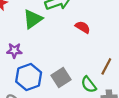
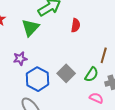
red semicircle: (83, 27) -> (76, 25), turned 80
green semicircle: (89, 85) -> (92, 74), turned -98

